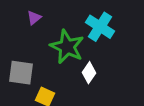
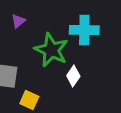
cyan cross: (100, 27) -> (84, 30), turned -32

